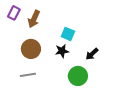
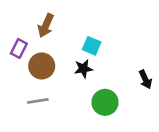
purple rectangle: (14, 13) -> (19, 48), moved
black arrow: (92, 54) -> (145, 79), moved, turned -72

